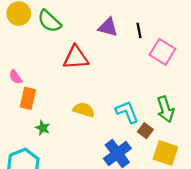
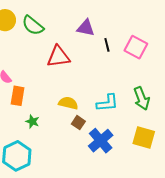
black line: (139, 30) -> (107, 45), moved
cyan L-shape: (127, 112) -> (107, 103), turned 110
brown square: (145, 131) -> (78, 123), moved

